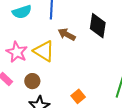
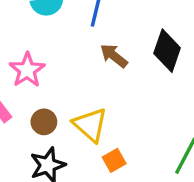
yellow triangle: (44, 51) -> (90, 125), moved

